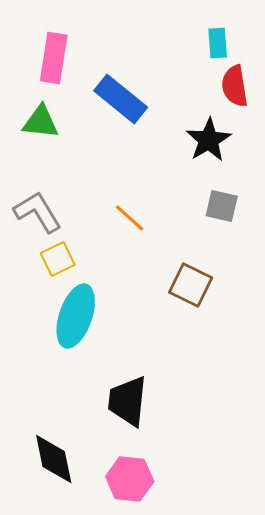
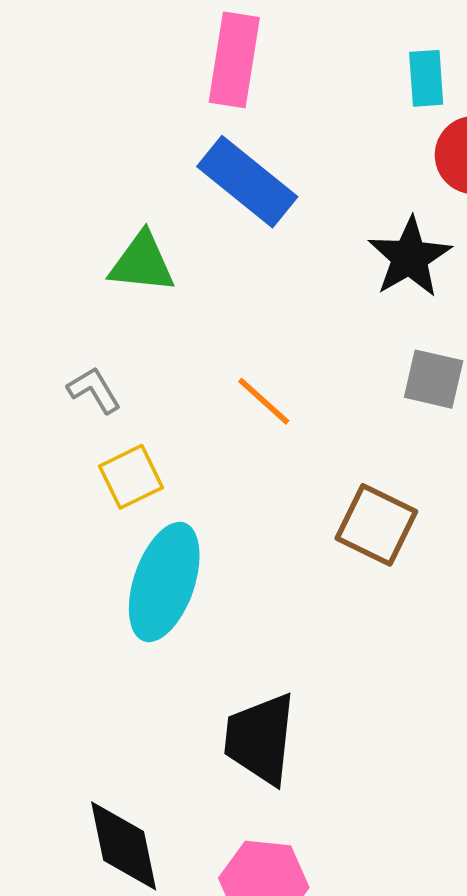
pink rectangle: (54, 58) -> (234, 60), moved
green triangle: (41, 122) -> (142, 263), moved
gray L-shape: (38, 212) -> (94, 390), size x0.6

